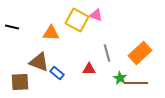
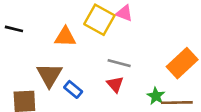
gray line: (107, 53) -> (119, 63), moved, turned -60
brown triangle: (39, 62) -> (49, 75), turned 40
red triangle: (89, 69) -> (115, 84), turned 48

